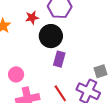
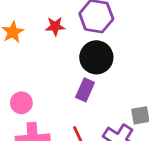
black circle: (51, 36) -> (96, 57), moved

